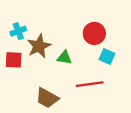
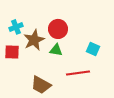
red circle: (94, 33) -> (58, 29), moved

